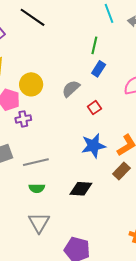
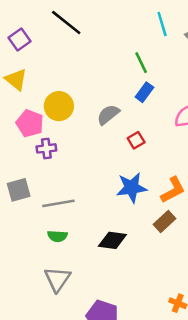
green line: (94, 45) -> (141, 63), turned -42

